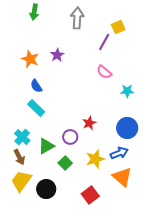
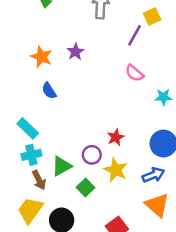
cyan rectangle: (36, 108) -> (28, 128), moved
cyan cross: (22, 137) -> (31, 155), turned 35
brown arrow: (19, 157) -> (39, 180), moved
yellow star: (95, 159) -> (116, 170), moved, turned -30

